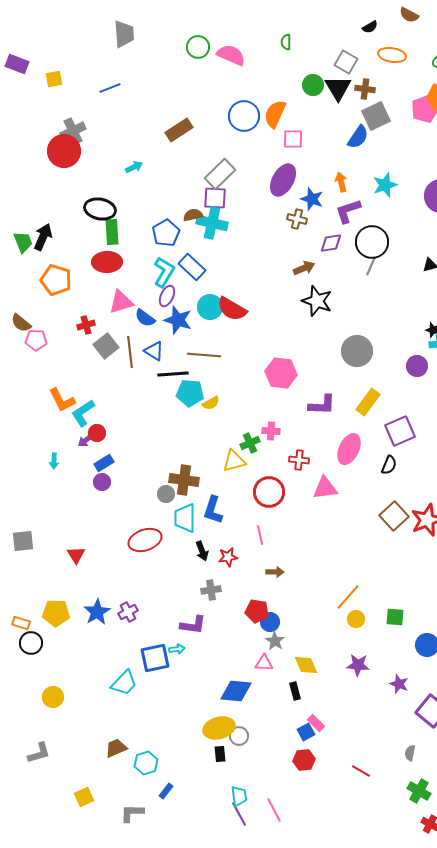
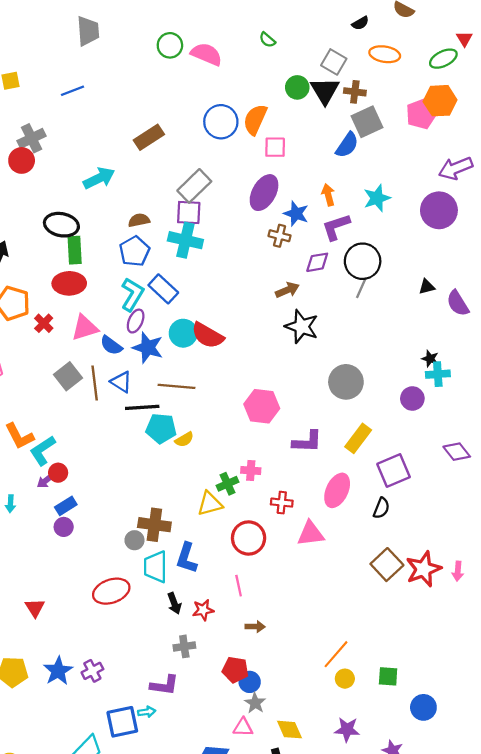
green semicircle: (286, 42) -> (267, 40), turned -49
red circle: (64, 151) -> (22, 160), size x0.7
cyan arrow: (134, 167) -> (99, 178), size x1.6
brown semicircle: (193, 215) -> (139, 220), moved
red cross: (86, 325) -> (44, 323), moved, turned -30

